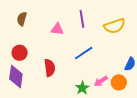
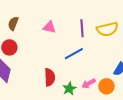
brown semicircle: (22, 19) -> (13, 23), moved
purple line: (82, 19) -> (82, 28), moved
red semicircle: (50, 68) -> (50, 77), moved

